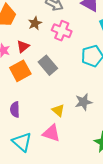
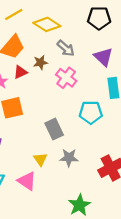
red triangle: (23, 46) -> (20, 72), moved
gray rectangle: (48, 65) -> (54, 129), moved

